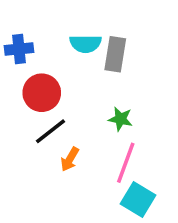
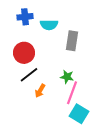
blue cross: (19, 49) -> (25, 17), moved
gray rectangle: (115, 54) -> (72, 41), moved
green star: (120, 119) -> (67, 77), moved

